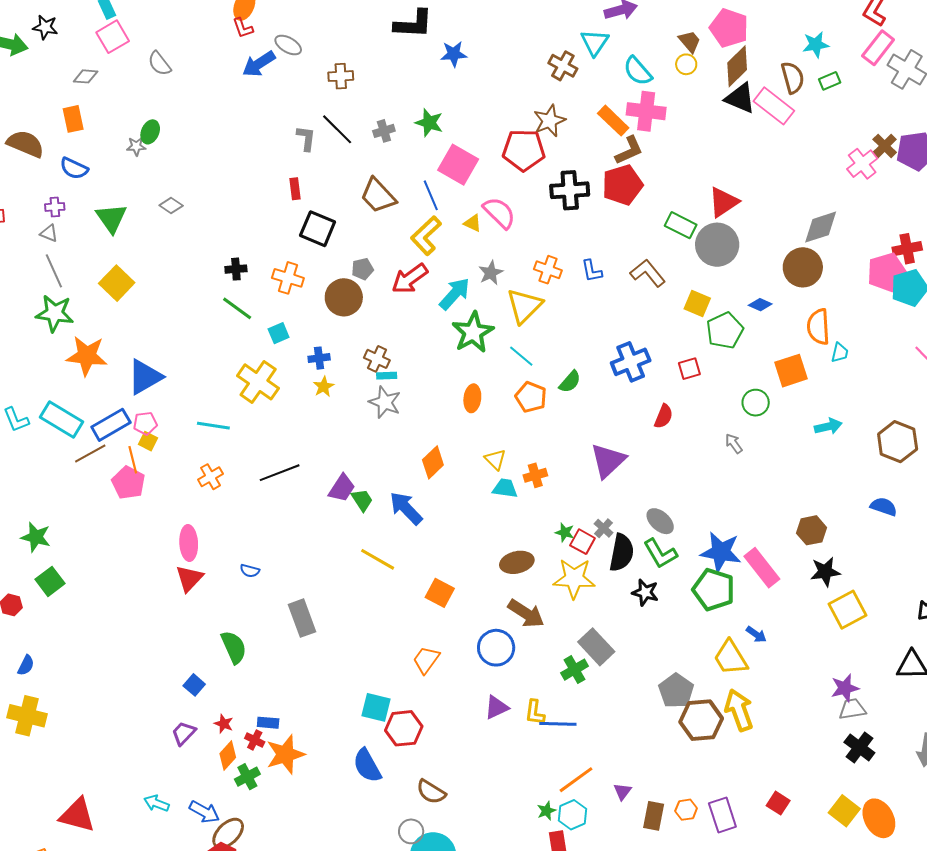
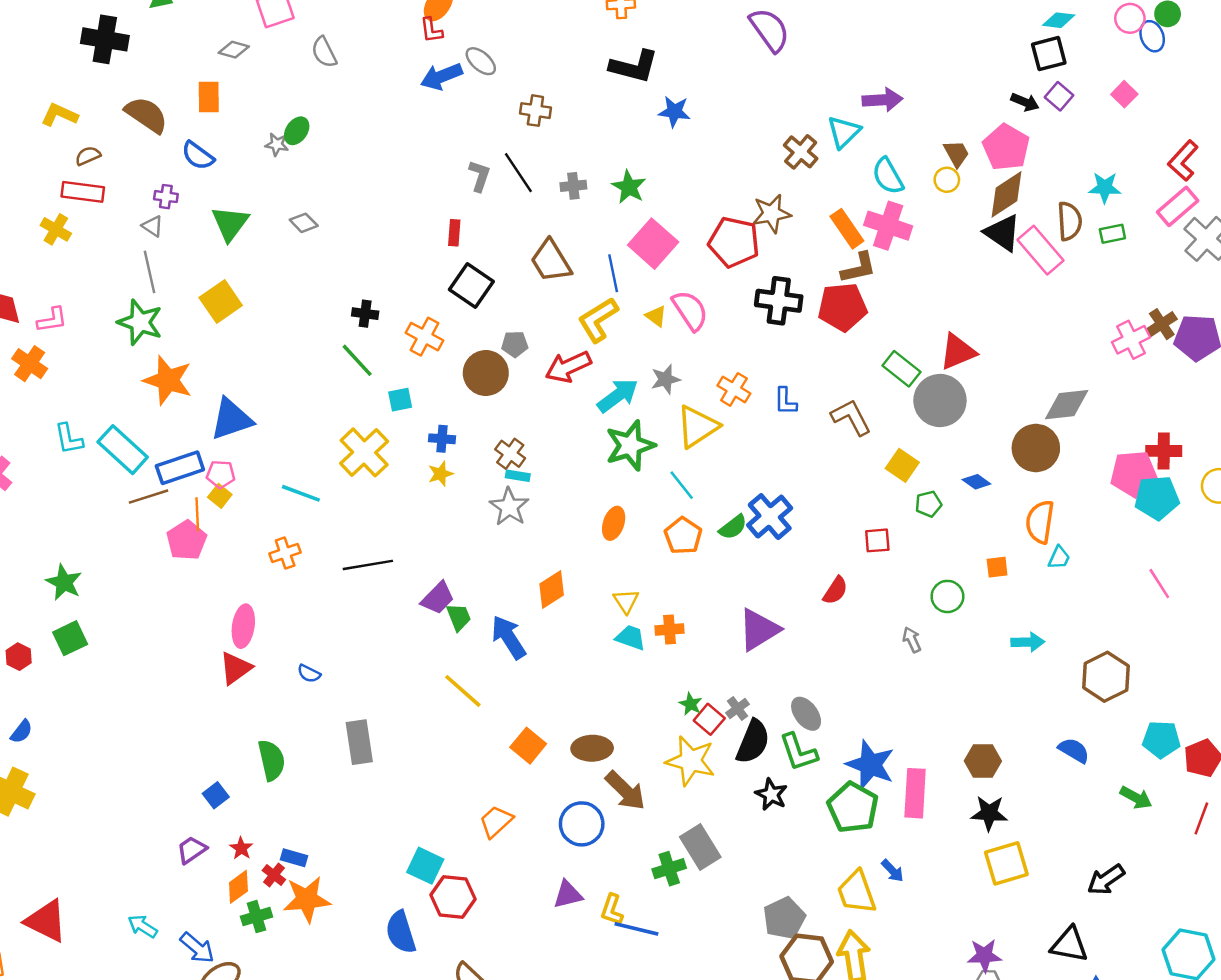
green pentagon: (725, 331) -> (928, 504), size x0.6
blue cross: (631, 362) -> (770, 517), moved, turned -30
orange square: (791, 371) -> (997, 567), size x0.6
brown ellipse: (517, 562) -> (592, 748), moved
pink rectangle: (762, 568) -> (915, 793), turned 30

